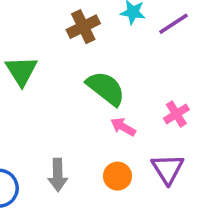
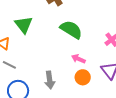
pink arrow: (123, 127) -> (78, 59), moved

